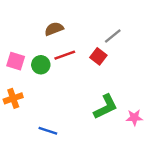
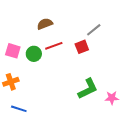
red square: (98, 56) -> (82, 47), turned 32
blue line: (48, 131) -> (19, 109), moved

